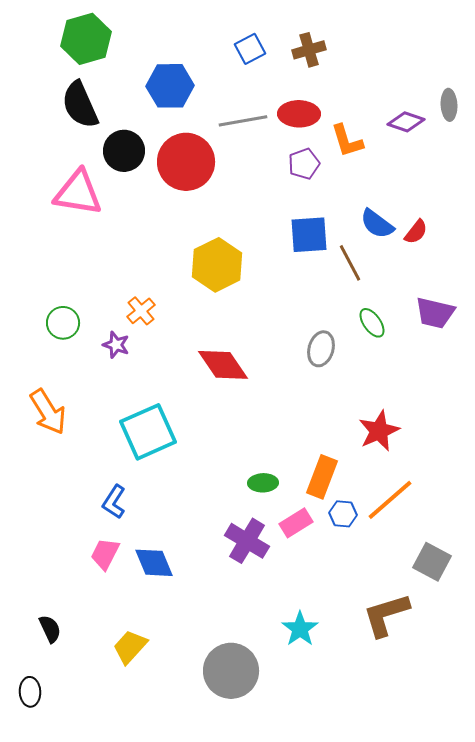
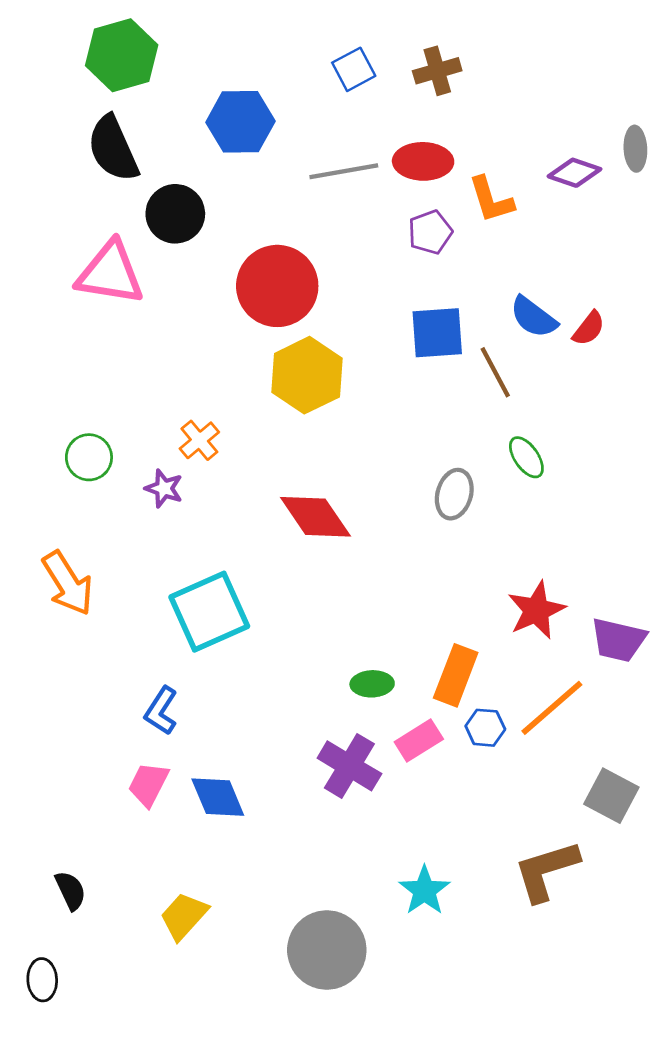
red circle: (186, 162) -> (277, 286), moved
purple trapezoid: (435, 313) -> (618, 640), moved

